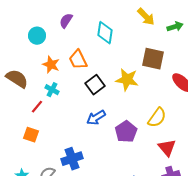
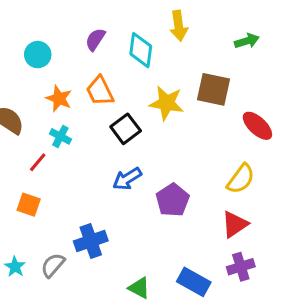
yellow arrow: (146, 17) -> (179, 26), moved, turned 36
purple semicircle: (66, 21) -> (95, 39), moved
yellow star: (127, 80) -> (167, 103), moved
yellow semicircle: (157, 118) -> (241, 179), moved
red triangle: (167, 148) -> (235, 224), turned 36

